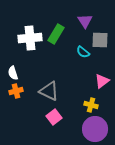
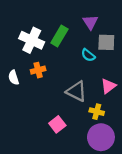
white cross: (30, 38) -> (32, 40), turned 30
orange cross: (16, 91) -> (38, 70), moved
gray triangle: (49, 91) -> (76, 91), moved

